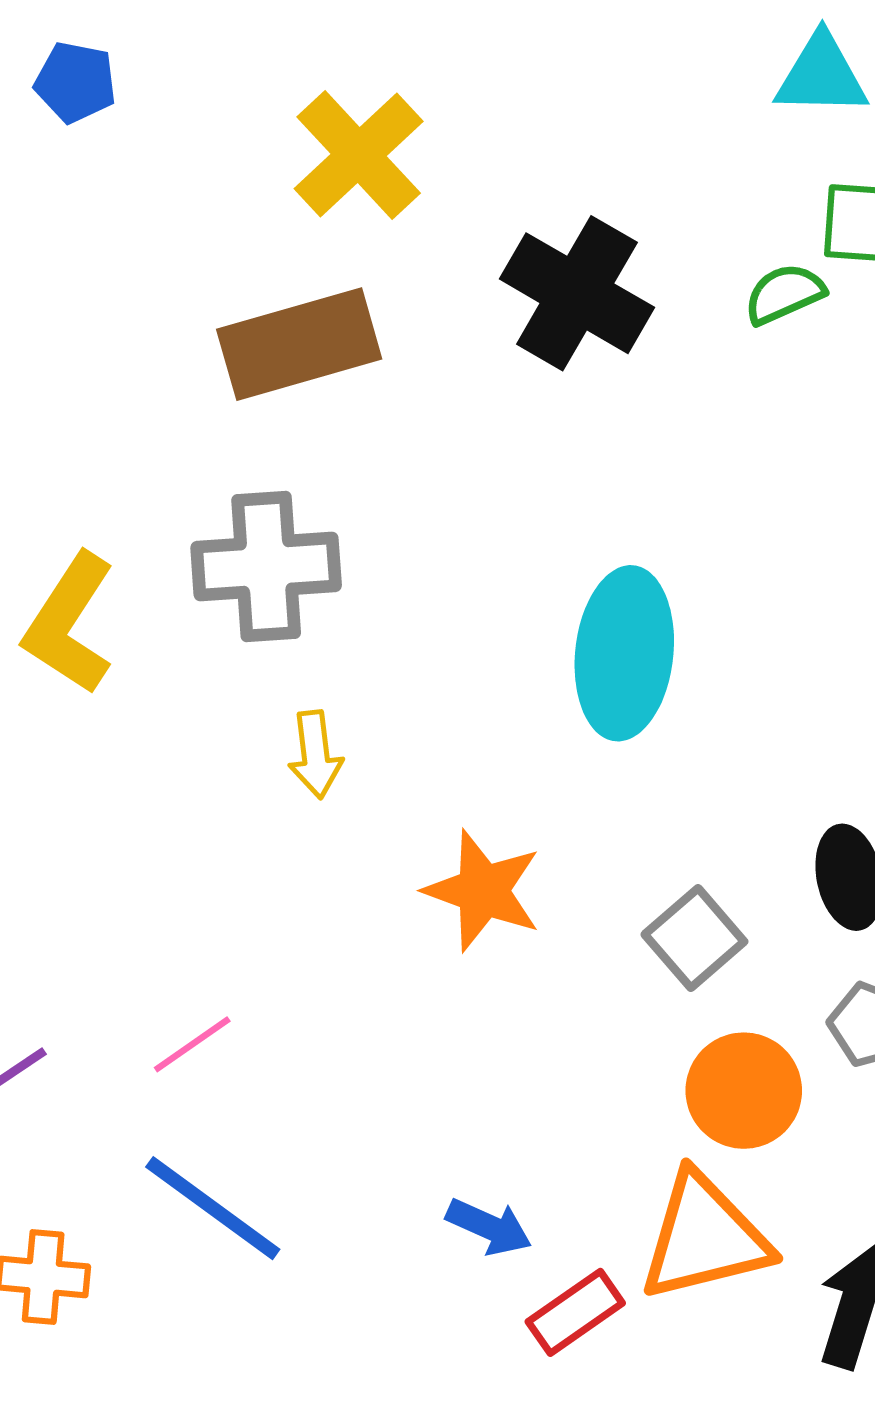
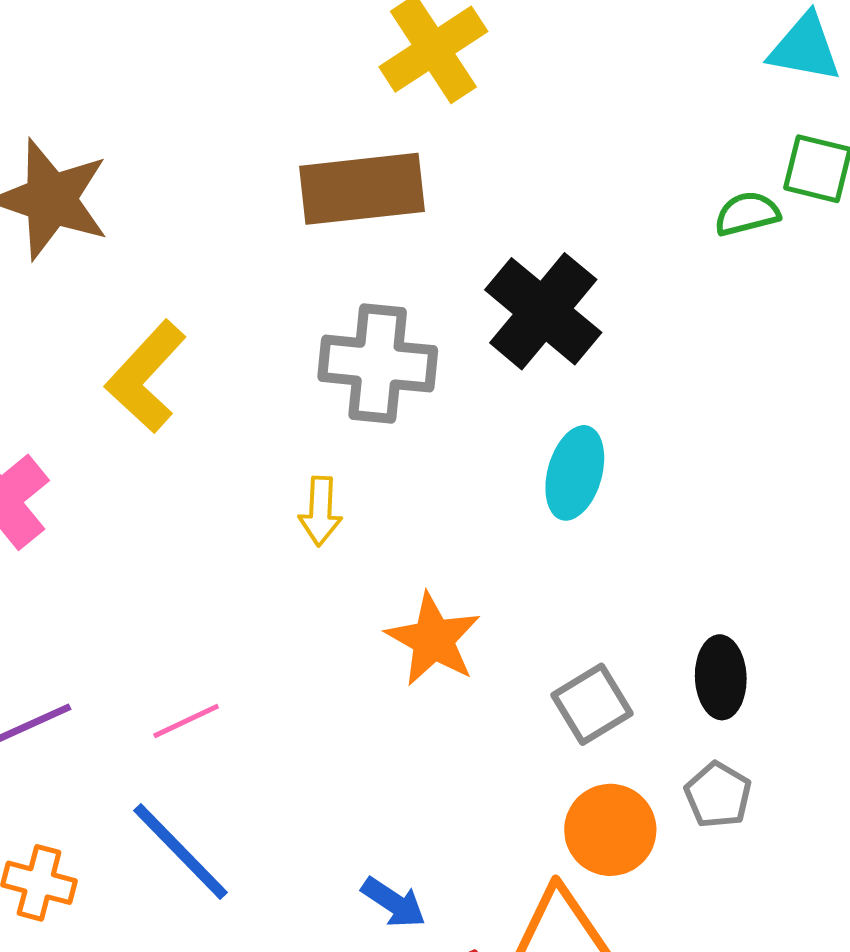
black cross: (577, 293) -> (543, 311), moved
gray cross: (266, 567) -> (378, 364), moved
cyan ellipse: (624, 653) -> (575, 473), size x0.7

